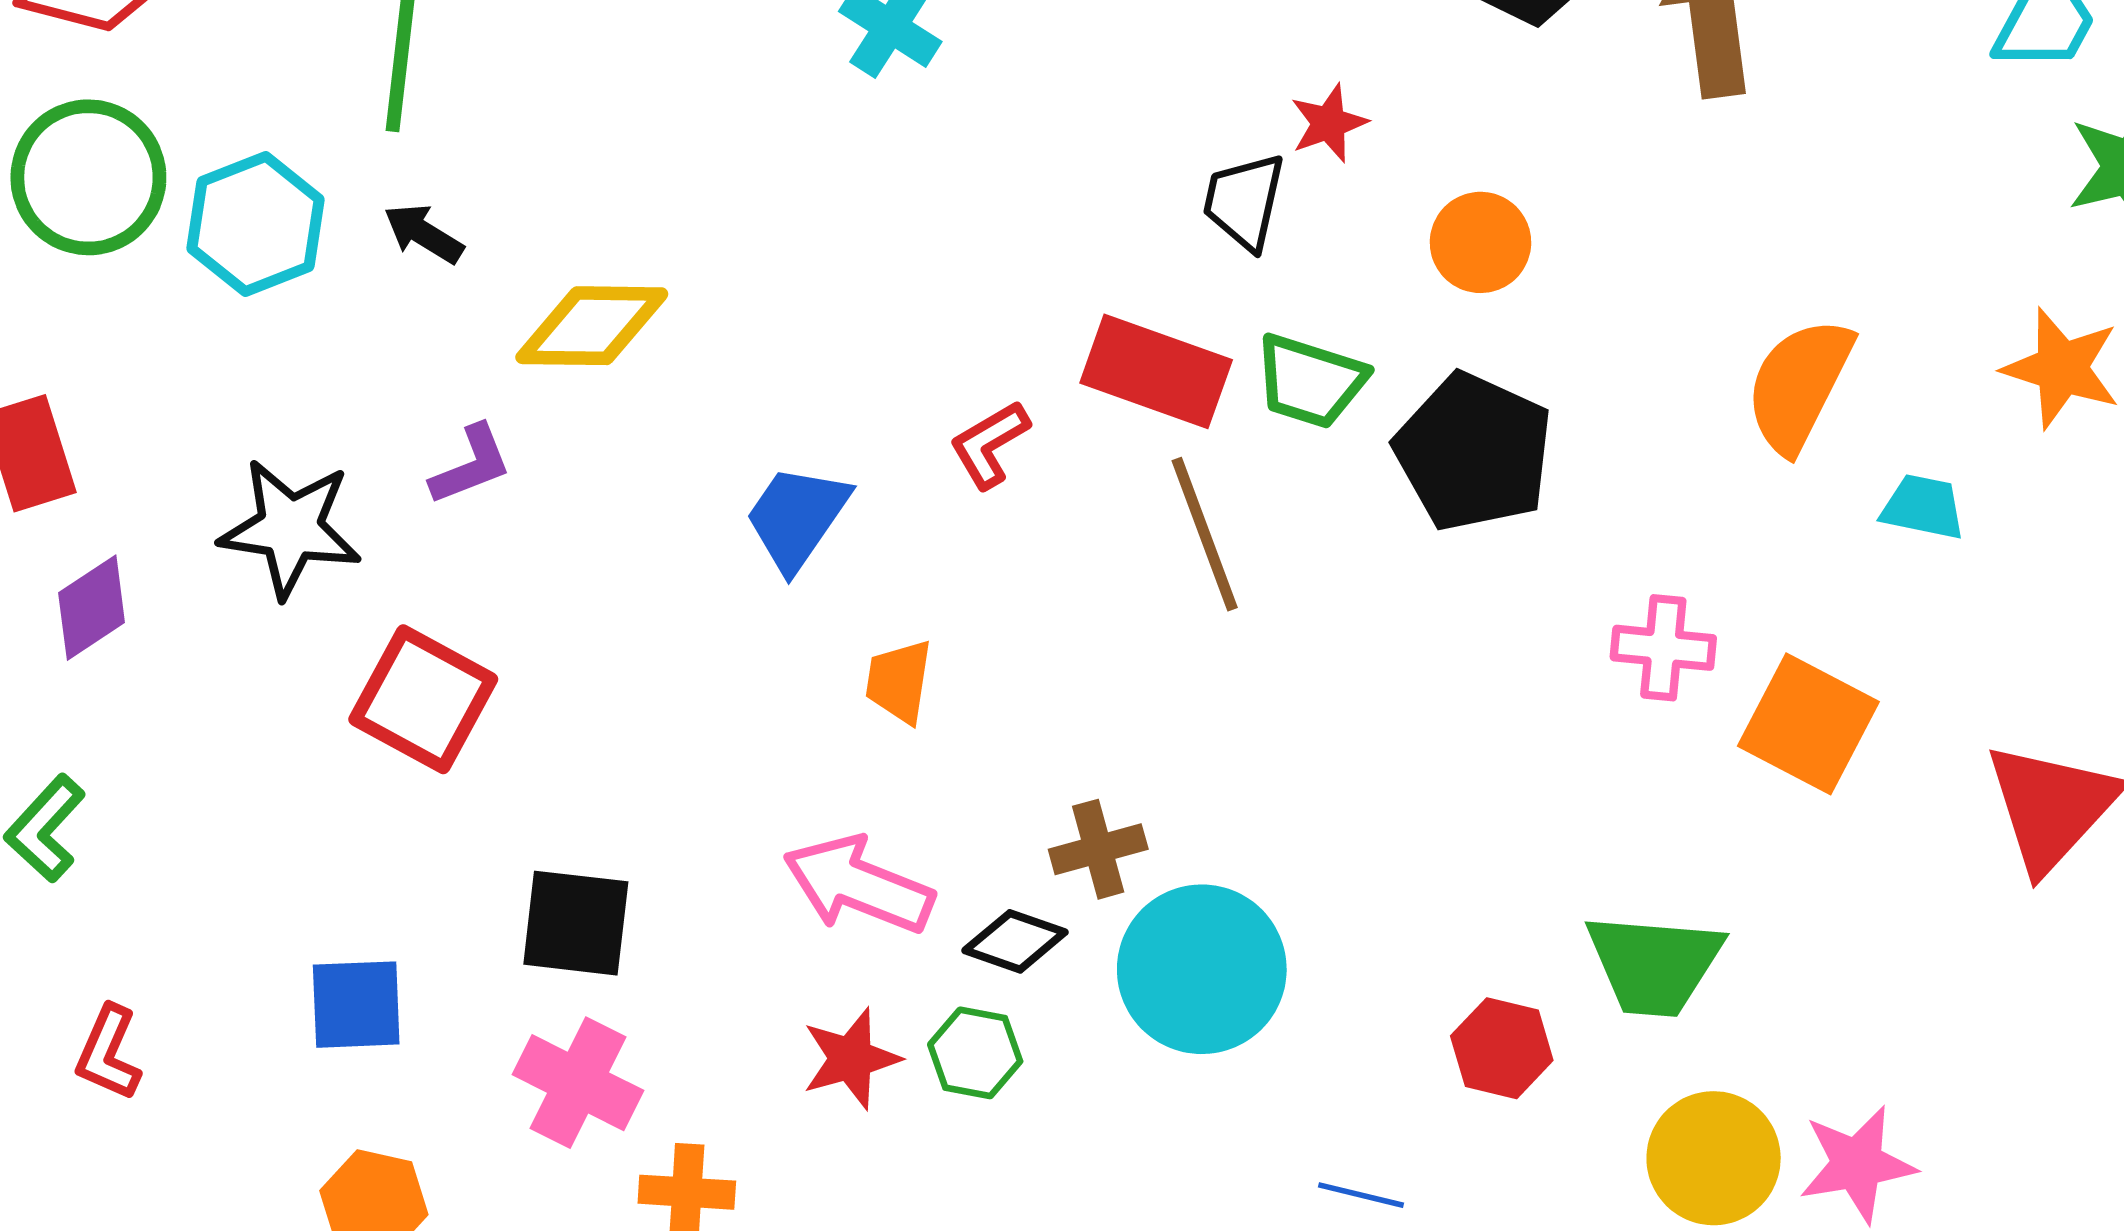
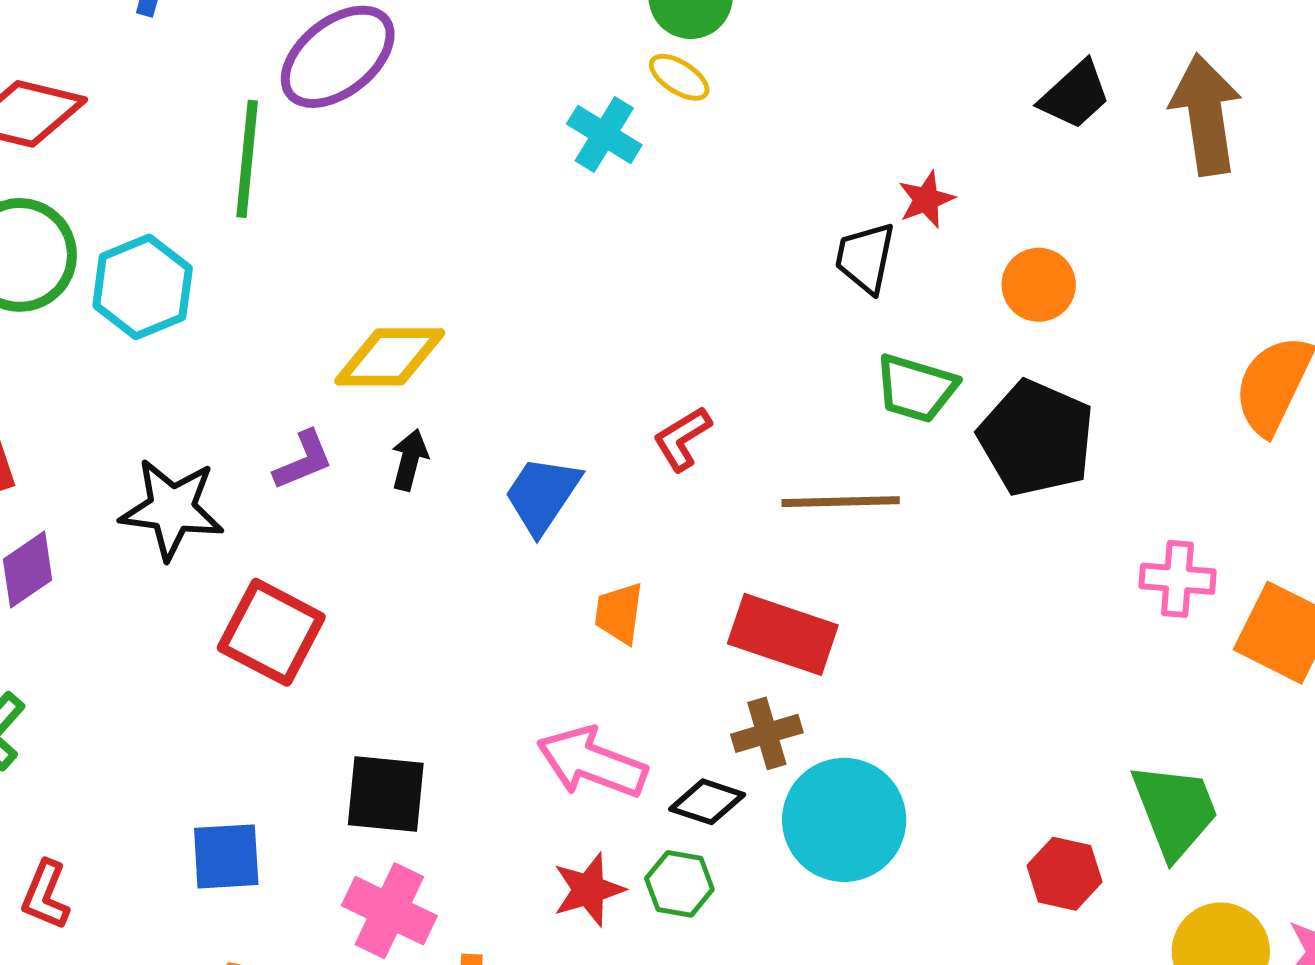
black arrow: (424, 234) -> (410, 460), moved, turned 74
red rectangle: (1156, 371) -> (783, 634), moved
brown line: (1205, 534) -> (841, 502), turned -70
green trapezoid: (1654, 964) -> (1175, 810), turned -115

